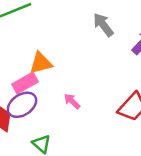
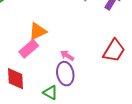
purple ellipse: (22, 105) -> (65, 74), moved, turned -55

